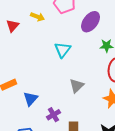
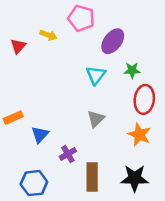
cyan triangle: (63, 50) -> (96, 75), moved

